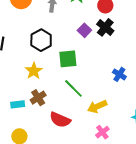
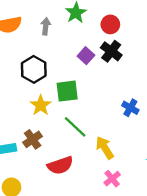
yellow star: (34, 71) -> (41, 105), moved
yellow arrow: (97, 106) -> (105, 148), turned 84
red semicircle: (60, 120) -> (60, 165), turned -40

